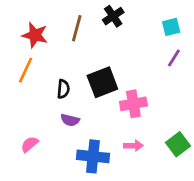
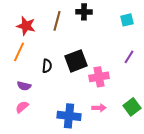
black cross: (113, 16) -> (84, 12), turned 35
purple line: (174, 58) -> (129, 57), moved
purple semicircle: (70, 120) -> (24, 86), moved

